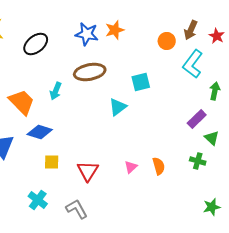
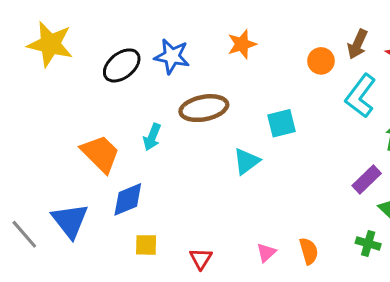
blue star: (87, 34) -> (172, 56), moved
blue diamond: (40, 132) -> (128, 199), turned -40
red triangle: (88, 171) -> (201, 259), size x0.7

